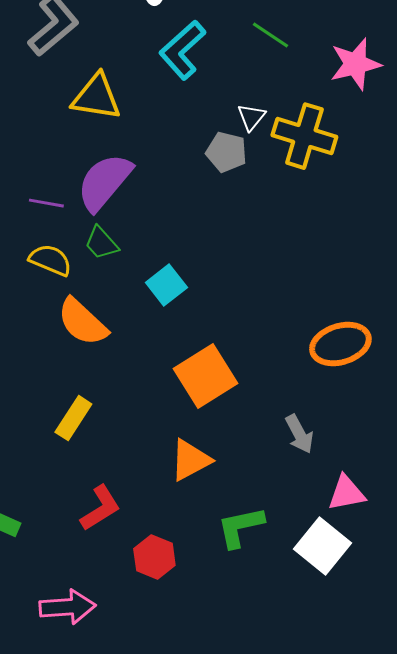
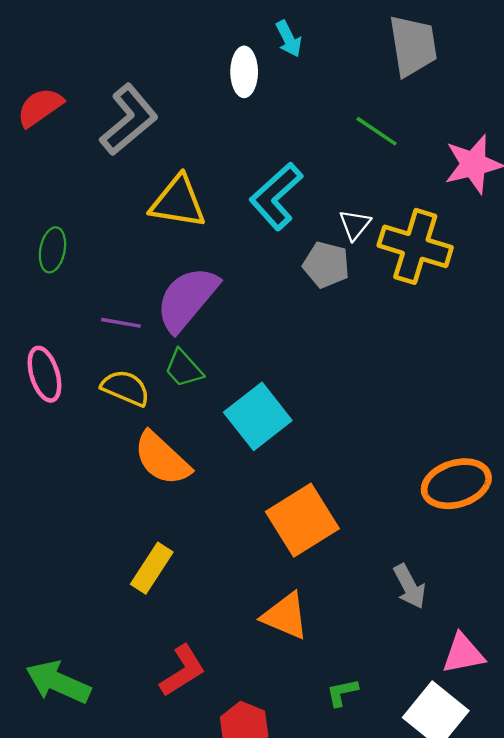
cyan L-shape: (182, 50) -> (276, 196), moved
cyan square: (166, 285) -> (258, 416), size x1.4
orange triangle: (190, 460) -> (285, 616), turned 51
green L-shape: (240, 527) -> (342, 692), size x0.6

